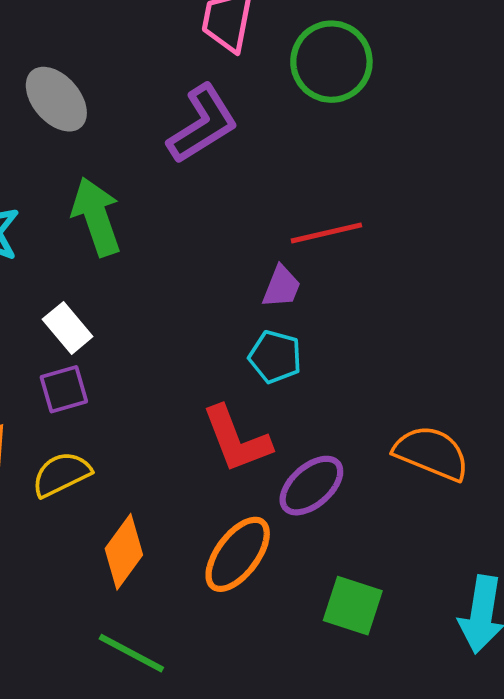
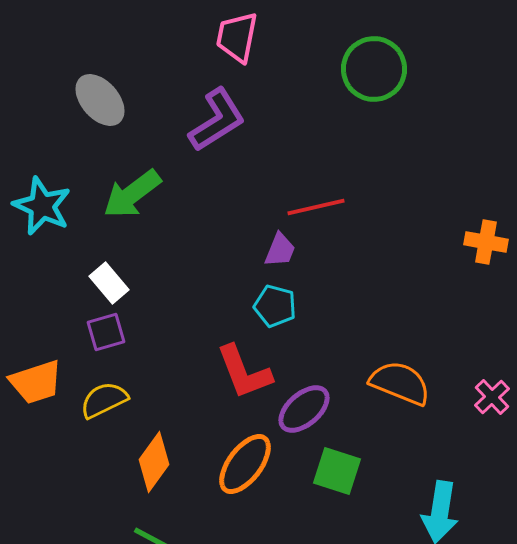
green circle: (331, 62) -> (374, 69), moved
green arrow: (96, 217) -> (132, 194), turned -108
green square: (353, 606) -> (337, 471), moved

